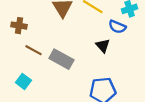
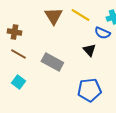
brown line: (34, 50) -> (18, 54), moved

